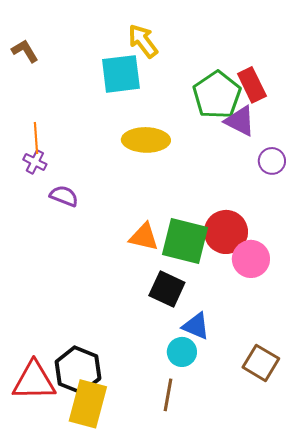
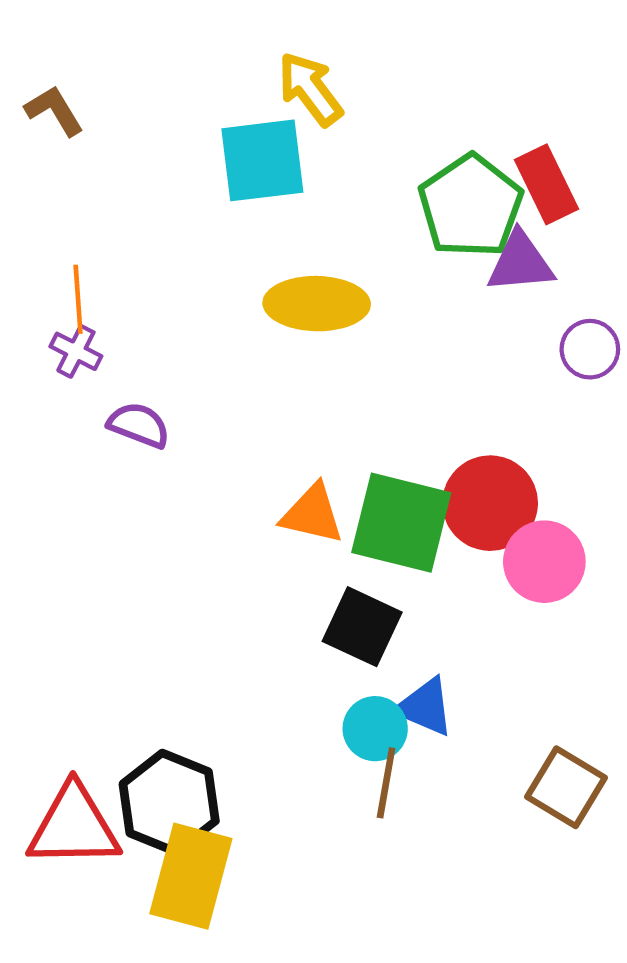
purple triangle: (240, 121) -> (520, 262), turned -32
cyan circle: (182, 352) -> (375, 729), moved
brown line: (168, 395) -> (386, 783), moved

